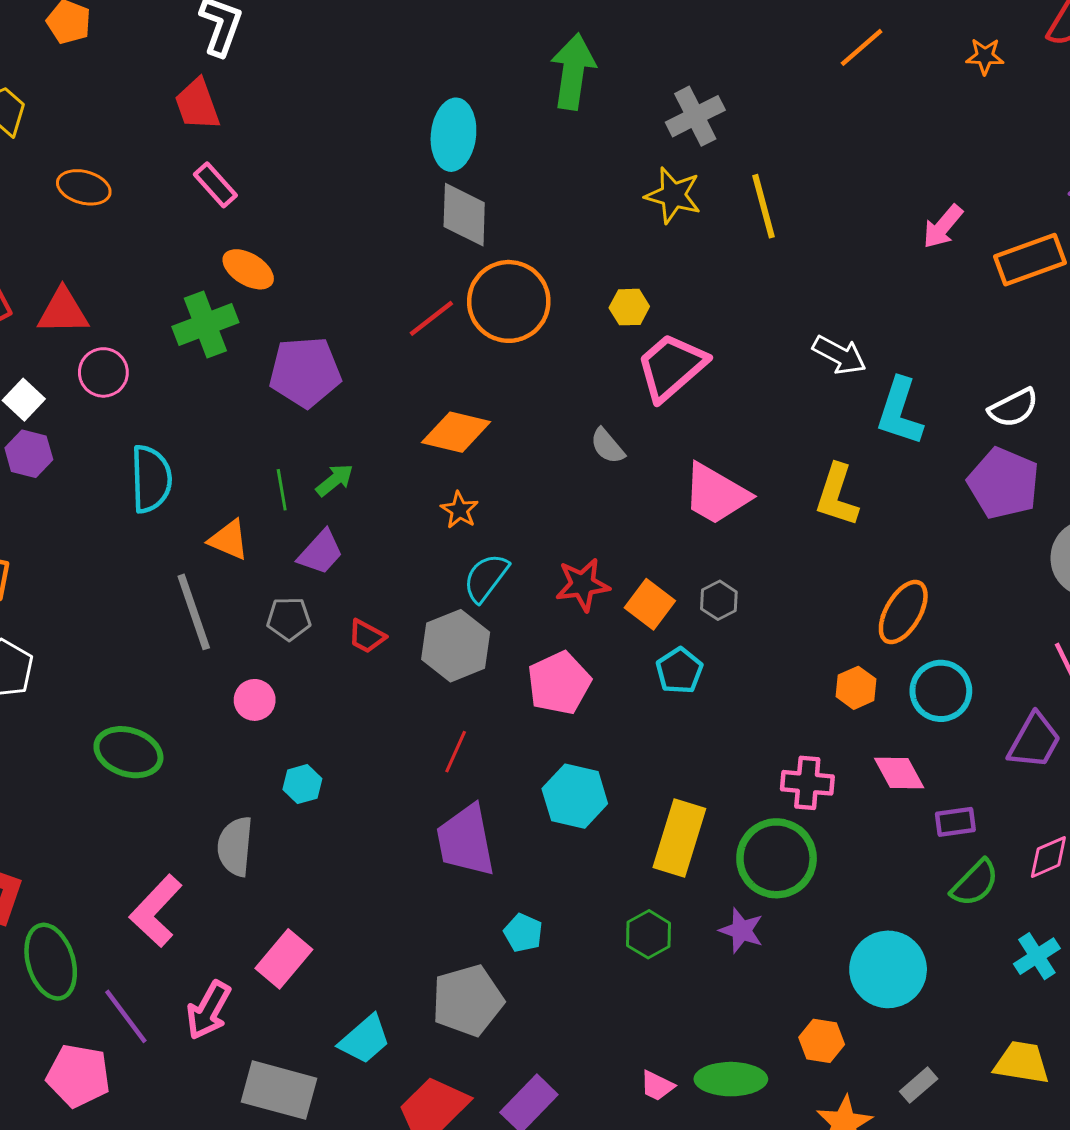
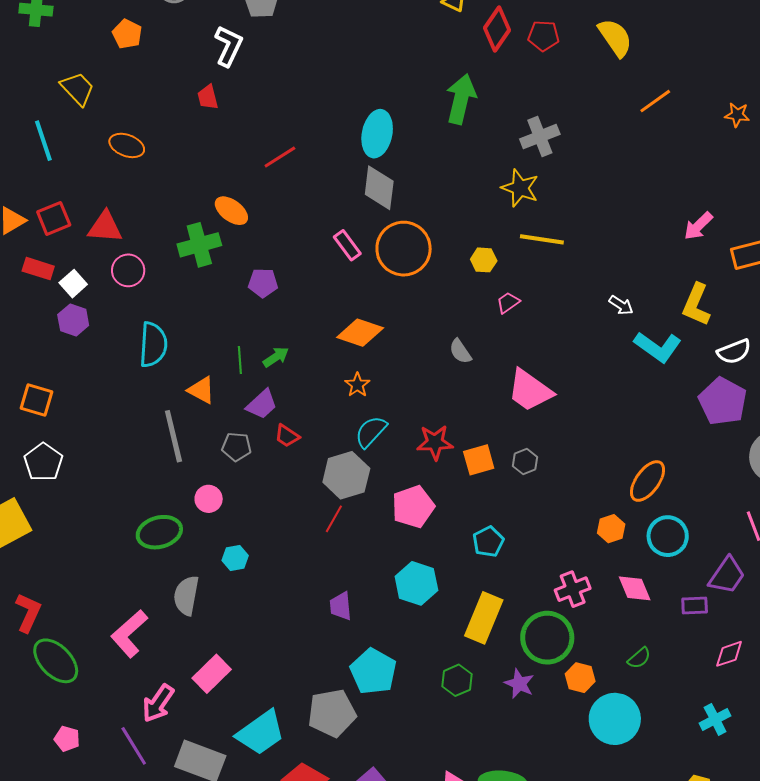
red trapezoid: (197, 104) -> (208, 97), size x0.7
pink rectangle: (215, 185) -> (347, 245), moved
yellow line: (764, 206) -> (542, 239), moved, turned -72
red line: (431, 318) -> (280, 157), moved
white arrow: (839, 355) -> (621, 305), size x0.7
pink trapezoid: (671, 367) -> (508, 303), size x0.5
purple pentagon: (305, 372) -> (263, 283), size x0.6
cyan L-shape: (900, 412) -> (658, 347), turned -78
yellow L-shape: (837, 495) -> (696, 305), moved
orange square: (650, 604) -> (479, 460), turned 32
red trapezoid: (367, 636) -> (287, 436), moved
cyan pentagon: (679, 671) -> (488, 542), moved
green ellipse: (128, 752) -> (159, 532), moved, turned -39
red line: (456, 752) -> (334, 519), moved
pink cross: (807, 783) -> (573, 589), turned -32
purple rectangle: (955, 822) -> (695, 606), moved
purple trapezoid: (466, 841) -> (341, 606), size x0.6
green semicircle: (975, 883) -> (639, 658), moved, size x0.7
cyan pentagon: (523, 933) -> (373, 671), size x1.8
green ellipse: (51, 962) -> (56, 661), turned -33
purple line: (126, 1016) -> (134, 746), moved
cyan trapezoid: (365, 1039) -> (261, 733), size x1.4
orange hexagon: (822, 1041) -> (580, 678), moved
pink pentagon: (78, 1076) -> (67, 739), size x0.6

